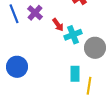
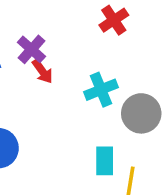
red arrow: (58, 25) -> (42, 71), moved

